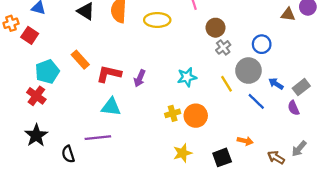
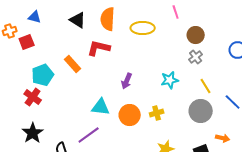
red square: (30, 35) -> (27, 42), turned 35
gray cross: (223, 47) -> (196, 57), moved
gray circle: (248, 71) -> (201, 111), moved
red L-shape: (109, 74) -> (99, 48), moved
orange circle: (196, 116) -> (130, 115), moved
purple line: (98, 138) -> (89, 135), turned -30

